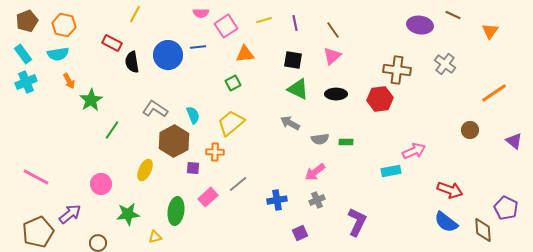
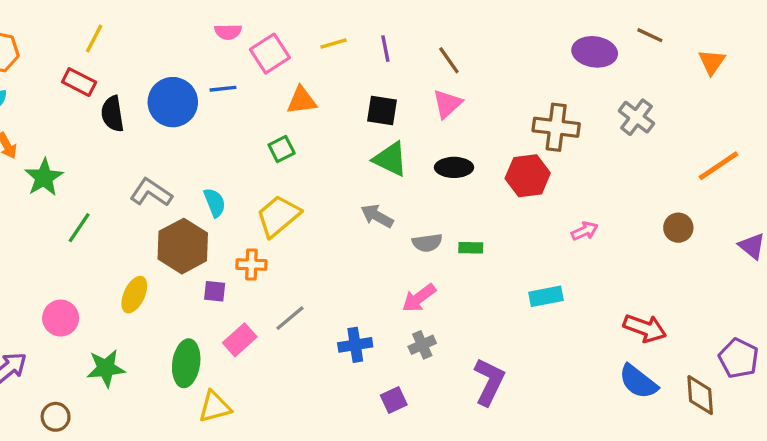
yellow line: (135, 14) -> (94, 39), moved
pink arrow: (414, 151) -> (585, 231), moved, size x0.7
yellow triangle: (155, 237) -> (215, 407), moved, size x1.5

